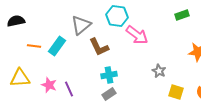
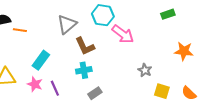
orange line: (34, 46) -> (20, 30), moved
cyan rectangle: (57, 46) -> (41, 60), moved
cyan cross: (109, 75) -> (84, 70), moved

